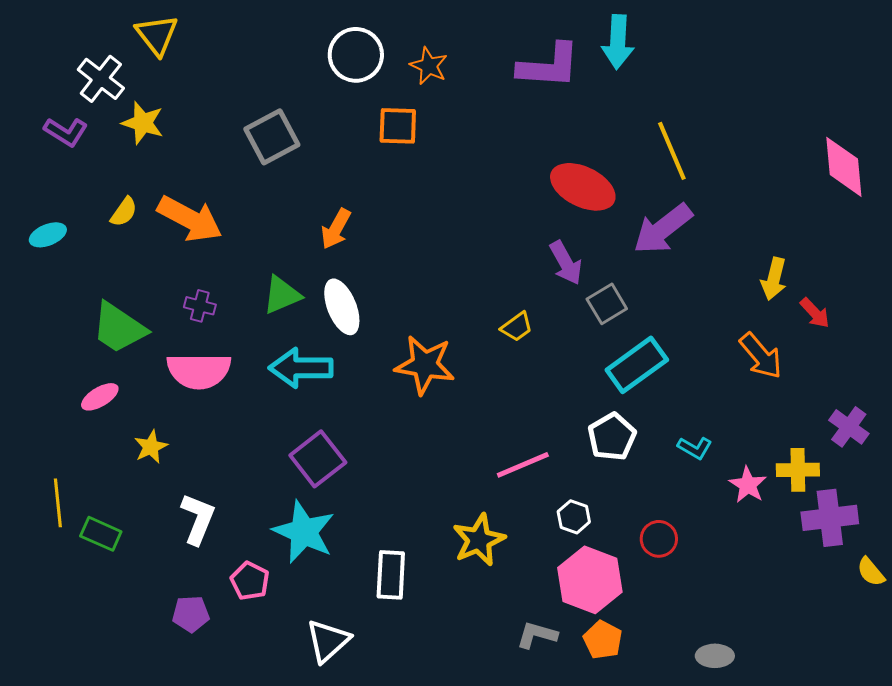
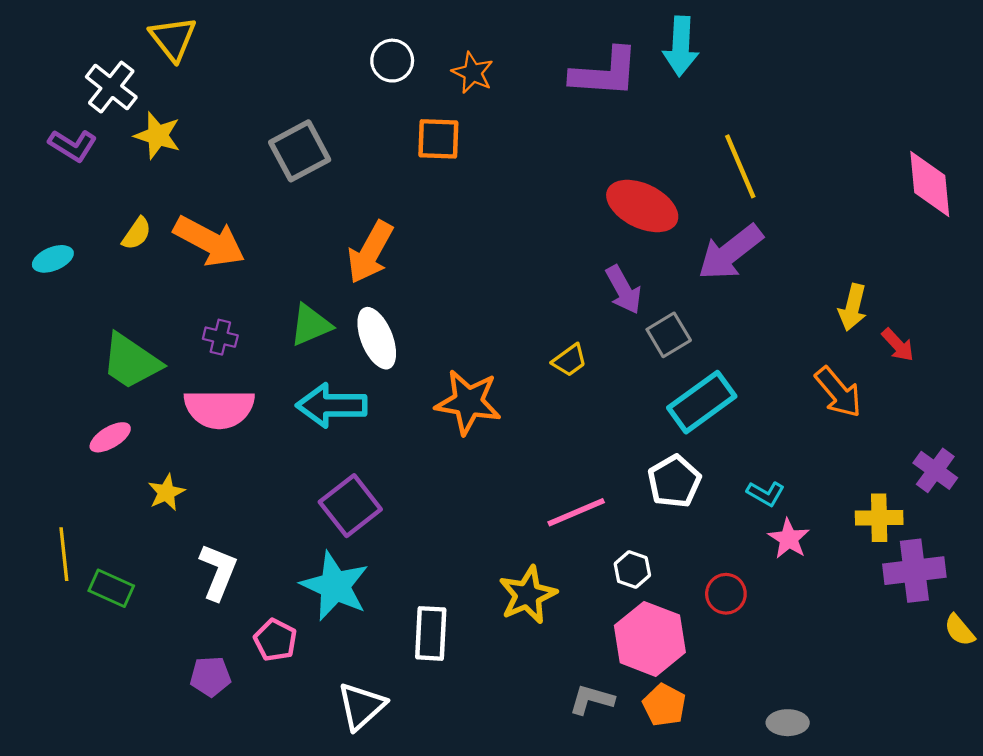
white circle: (356, 55) -> (392, 61), size x0.7
orange arrow: (336, 229) -> (370, 252), size x1.4
pink star: (748, 485) -> (789, 539), moved

